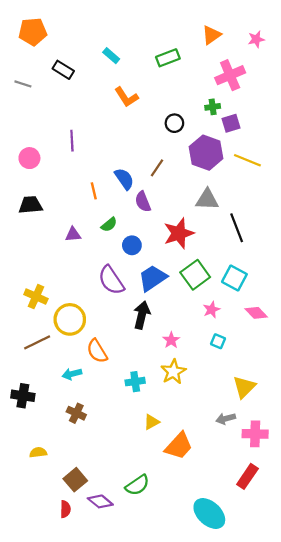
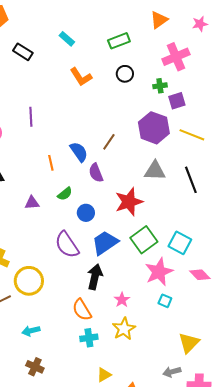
black circle: (174, 123) -> (125, 74), moved
black line: (237, 228) -> (191, 180), moved
pink star: (211, 310) -> (159, 272), size x1.8
orange semicircle: (97, 351) -> (82, 310), moved

